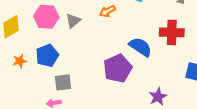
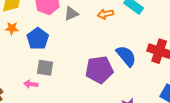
blue pentagon: (47, 56) -> (38, 39), turned -30
orange star: (20, 61) -> (12, 28), moved

